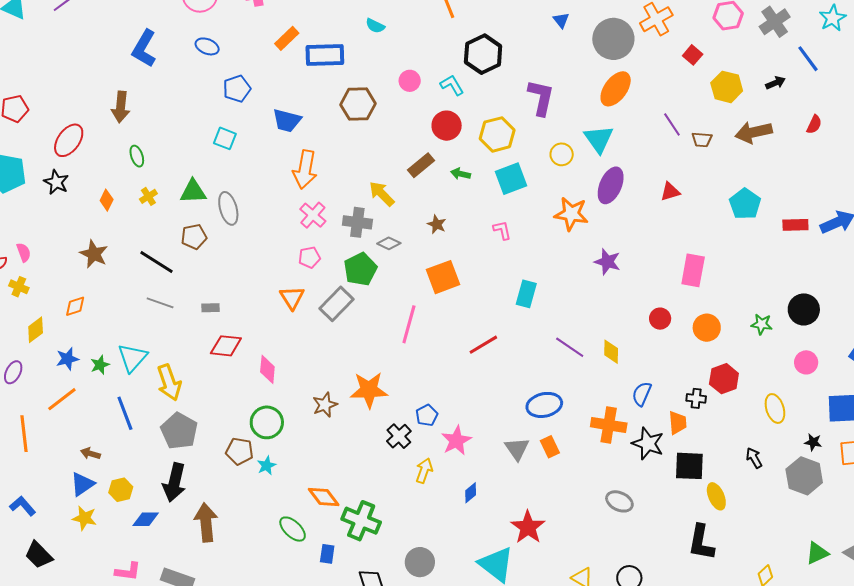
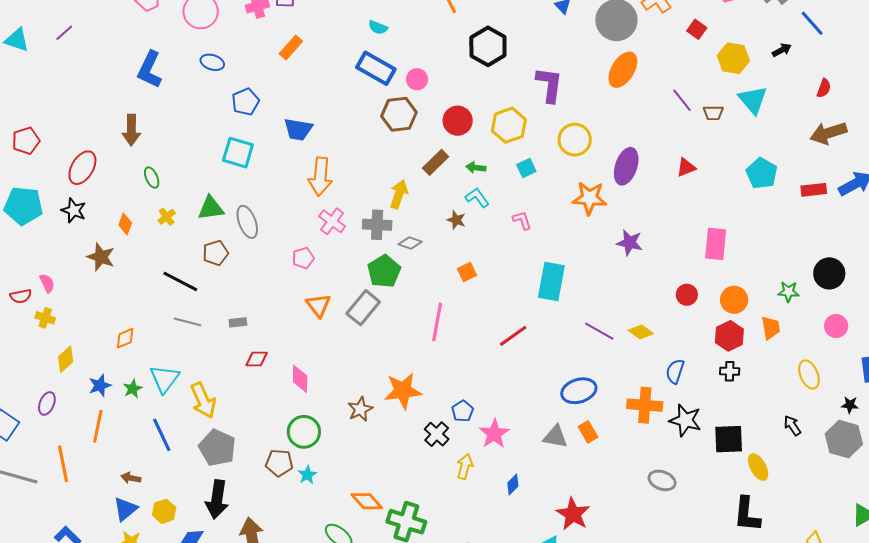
blue rectangle: (325, 55) -> (376, 68), moved, turned 36
cyan L-shape: (452, 85) -> (477, 198), moved
brown hexagon: (358, 104) -> (399, 114), moved
brown arrow: (754, 132) -> (828, 133), moved
cyan square: (225, 138) -> (238, 153), size x1.4
cyan triangle: (599, 139) -> (753, 100), moved
yellow circle: (562, 154) -> (575, 140), size x1.4
cyan square: (511, 179) -> (526, 168), size x0.6
yellow arrow: (382, 194) -> (399, 194), turned 68
brown star: (94, 254) -> (101, 257), moved
pink pentagon: (310, 257) -> (303, 258), moved
orange square: (443, 277) -> (467, 272), size x0.6
cyan rectangle: (526, 294) -> (551, 282), size x1.4
orange diamond: (75, 306) -> (125, 338), moved
red diamond: (226, 346) -> (257, 359), size x0.7
yellow diamond: (611, 352) -> (641, 332), turned -50
red hexagon: (724, 379) -> (729, 336), moved
orange line: (62, 399) -> (98, 426), turned -36
orange trapezoid: (678, 423) -> (771, 328), moved
gray triangle: (517, 449) -> (555, 437), turned -40

